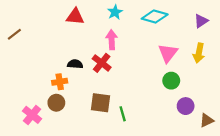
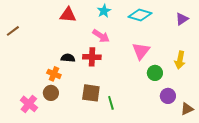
pink arrow: (112, 40) -> (101, 36), turned 126
pink triangle: (168, 53) -> (141, 51), moved
yellow arrow: (199, 53) -> (180, 60), moved
red cross: (102, 63) -> (92, 57), turned -36
orange cross: (60, 82) -> (54, 74), turned 32

